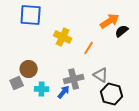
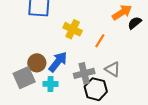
gray square: (17, 83) -> (24, 78), size x1.5
blue arrow: (64, 92) -> (58, 62), moved, size x1.5
black hexagon: (112, 94) -> (96, 89), moved

